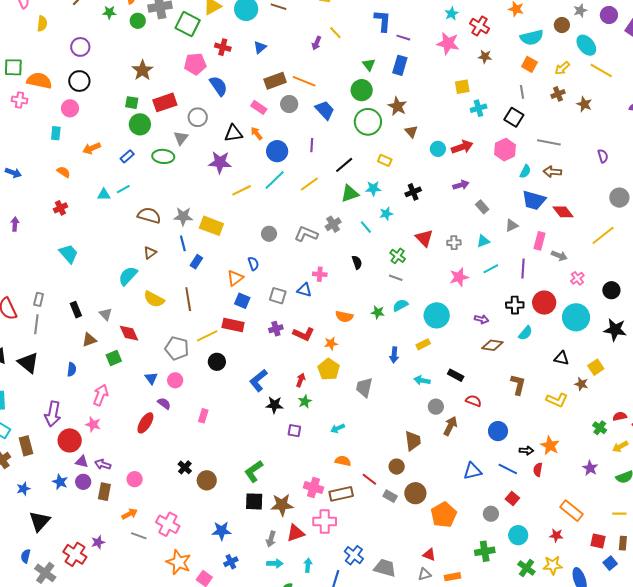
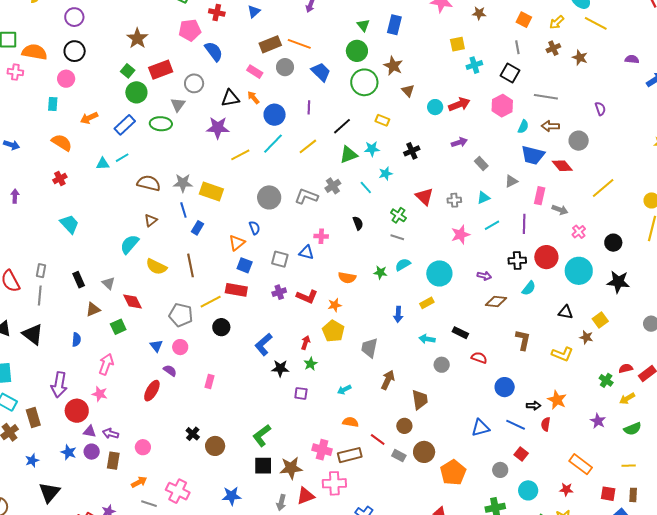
green square: (132, 103) -> (128, 71), turned 32
blue rectangle: (127, 156) -> (125, 125), size x1.5
orange semicircle: (64, 172) -> (62, 143), size x1.5
gray circle: (619, 198) -> (579, 141), moved
gray circle: (269, 234) -> (269, 197), size x1.5
brown arrow: (450, 426) -> (388, 380), moved

